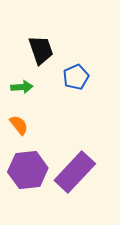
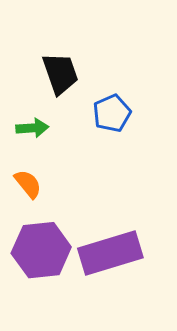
purple rectangle: (75, 172) -> (110, 253), turned 30

